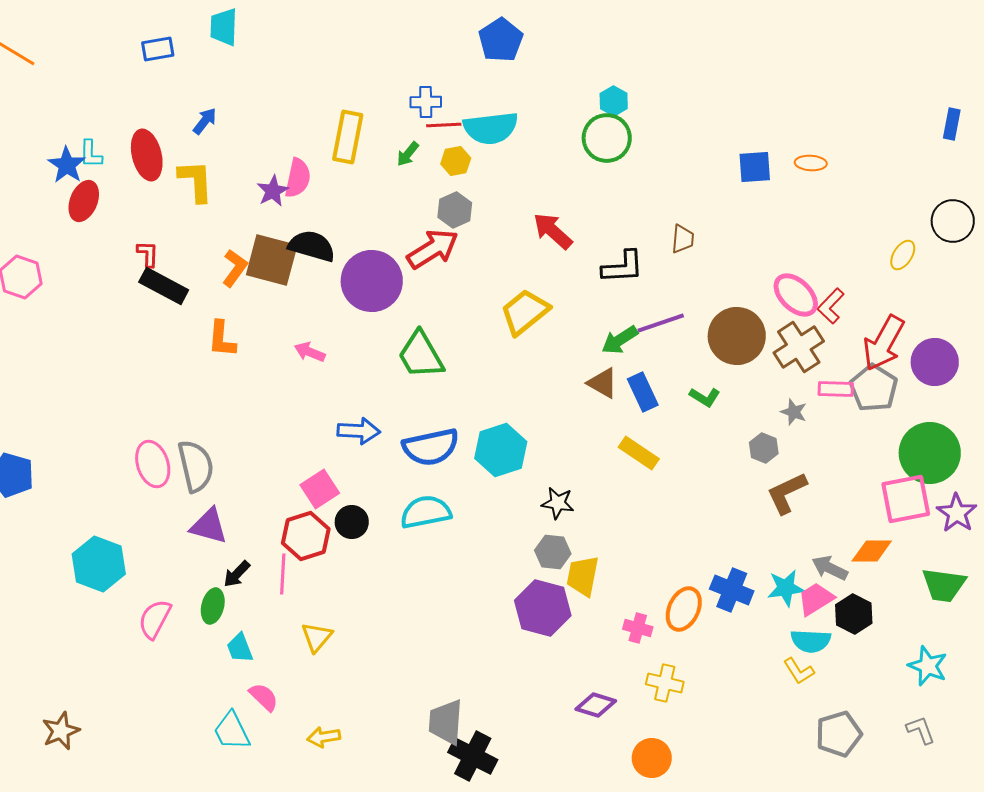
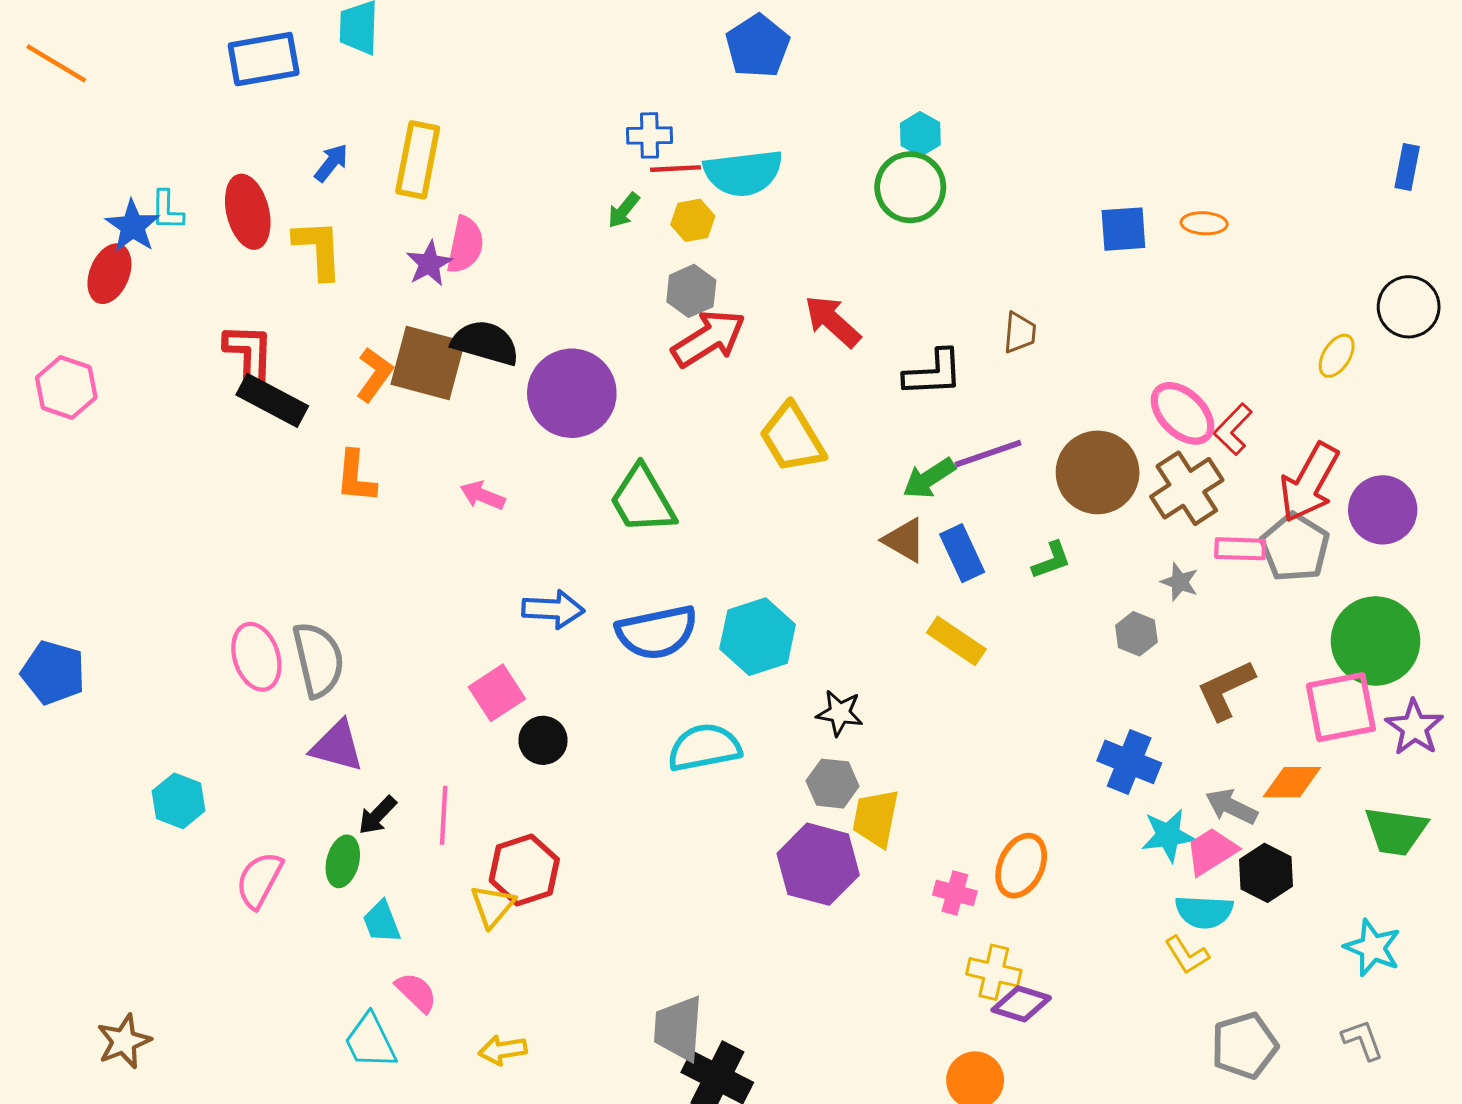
blue rectangle: (158, 49) -> (264, 59), size x1.5
yellow rectangle: (348, 137) -> (418, 160), moved
red ellipse: (84, 201) -> (109, 274), moved
red arrow: (433, 249) -> (709, 338), moved
red L-shape: (148, 254) -> (249, 354), size x1.6
yellow trapezoid: (525, 312) -> (792, 438), turned -82
green L-shape: (705, 397) -> (1051, 560), turned -52
brown L-shape: (787, 493) -> (1226, 690), moved
cyan semicircle: (426, 512) -> (704, 748), moved
red hexagon: (306, 536) -> (524, 870), moved
cyan hexagon: (99, 564) -> (179, 801), size x0.7
blue cross: (732, 590) -> (1129, 762), moved
purple diamond: (596, 705) -> (1021, 1004), moved

